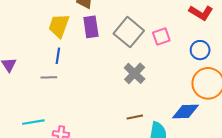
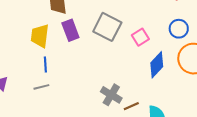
pink square: (161, 36) -> (140, 37), moved
gray cross: (135, 73) -> (111, 95), moved
blue diamond: (186, 111) -> (157, 65), moved, turned -32

